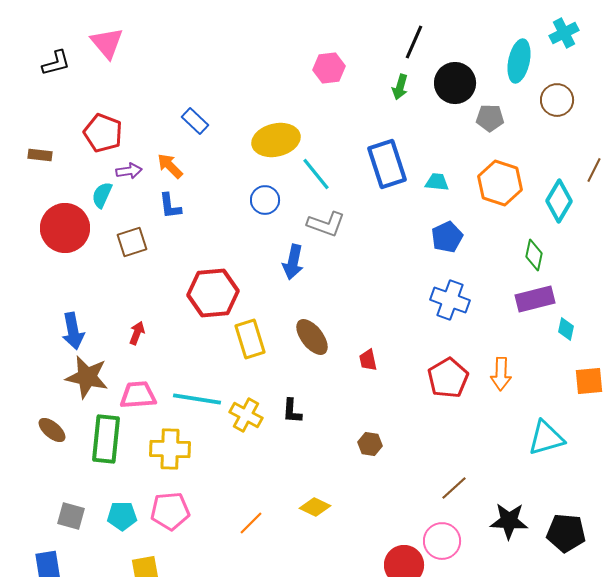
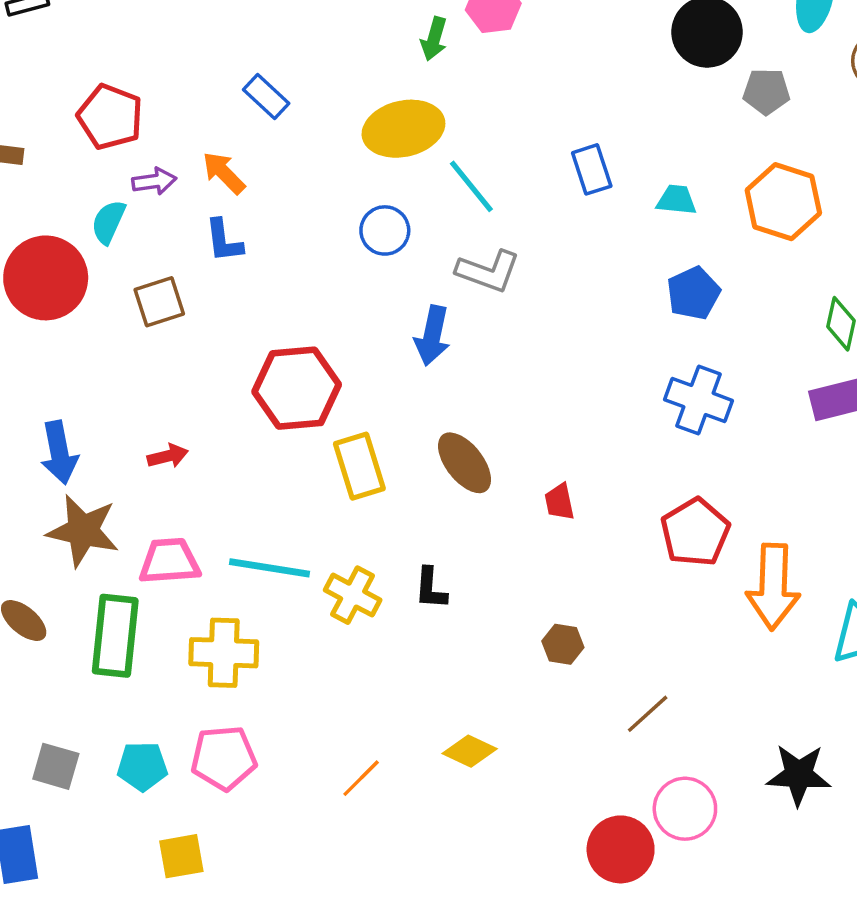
green arrow: (400, 87) -> (434, 39), moved
blue rectangle: (387, 164) -> (592, 169), size x0.6
red arrow: (137, 333) -> (168, 456), turned 55
orange arrow: (501, 374) -> (773, 587), moved, size x1.5
brown line: (454, 488) -> (648, 714), moved

